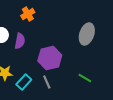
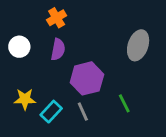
purple semicircle: (20, 41) -> (58, 49), moved
green line: (85, 78) -> (124, 103), moved, turned 32

